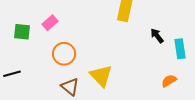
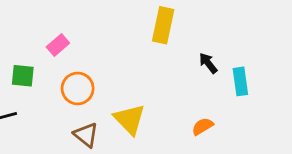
green square: (22, 32) -> (23, 76), moved
orange semicircle: (169, 81) -> (203, 126), moved

